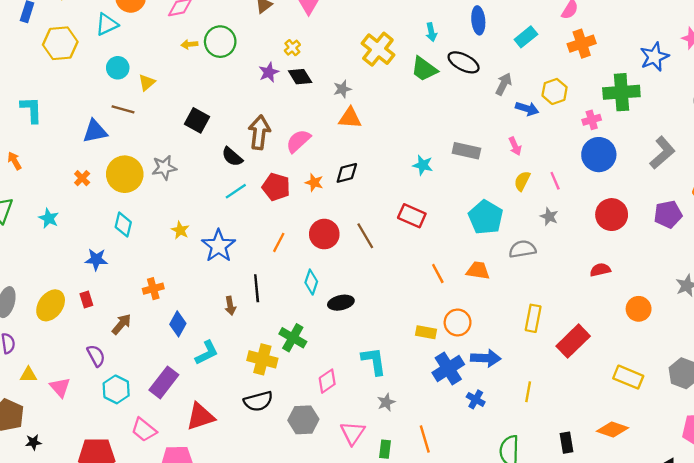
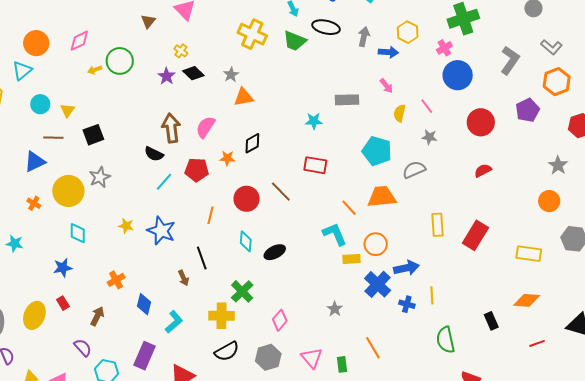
black square: (197, 120) -> (93, 135), moved, turned -35
orange trapezoid: (478, 271) -> (382, 197), size x1.4
orange circle: (639, 309) -> (549, 201), moved
green cross: (293, 338) -> (242, 291), turned 30
cyan L-shape: (374, 361) -> (335, 234), moved
yellow line: (528, 392) -> (432, 295), moved
gray star: (386, 402) -> (335, 309), moved

